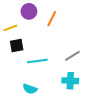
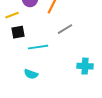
gray line: (72, 56) -> (65, 29), moved
cyan cross: (70, 81) -> (85, 66), moved

